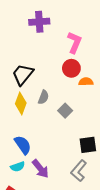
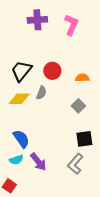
pink L-shape: (75, 42) -> (71, 25), moved
red circle: (71, 68) -> (52, 71), moved
yellow diamond: (21, 103) -> (19, 99), turned 70
gray square: (65, 111) -> (78, 106), moved

